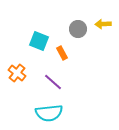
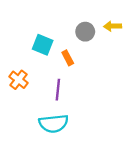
purple line: (53, 82) -> (58, 90), turned 54

